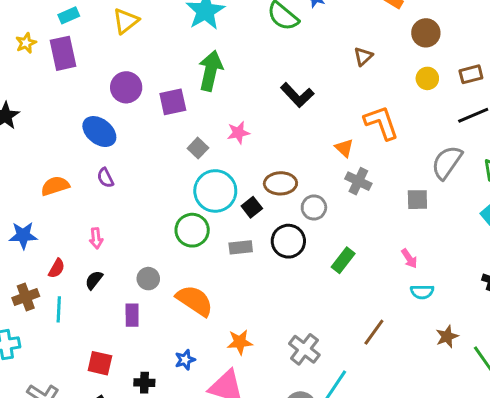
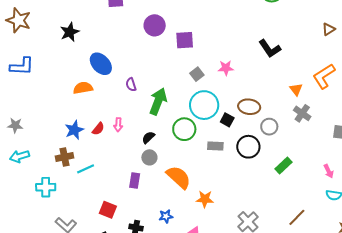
brown triangle: (363, 56) -> (329, 29), moved
green arrow: (211, 71) -> (158, 101), moved
orange L-shape: (381, 123) -> (324, 76), turned -112
blue ellipse: (99, 132) -> (101, 64), moved
orange semicircle: (55, 186) -> (83, 88), moved
black square: (252, 207) -> (227, 120), turned -32
blue star: (23, 235) -> (74, 130), moved, turned -30
red semicircle: (57, 268) -> (98, 129), moved
black semicircle: (94, 280) -> (148, 137), moved
cyan line: (59, 309) -> (86, 169), turned 54
orange star: (240, 342) -> (205, 199), moved

